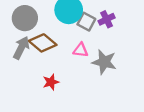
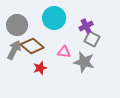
gray square: (86, 22) -> (92, 39), moved
red star: (51, 82) -> (40, 68), moved

